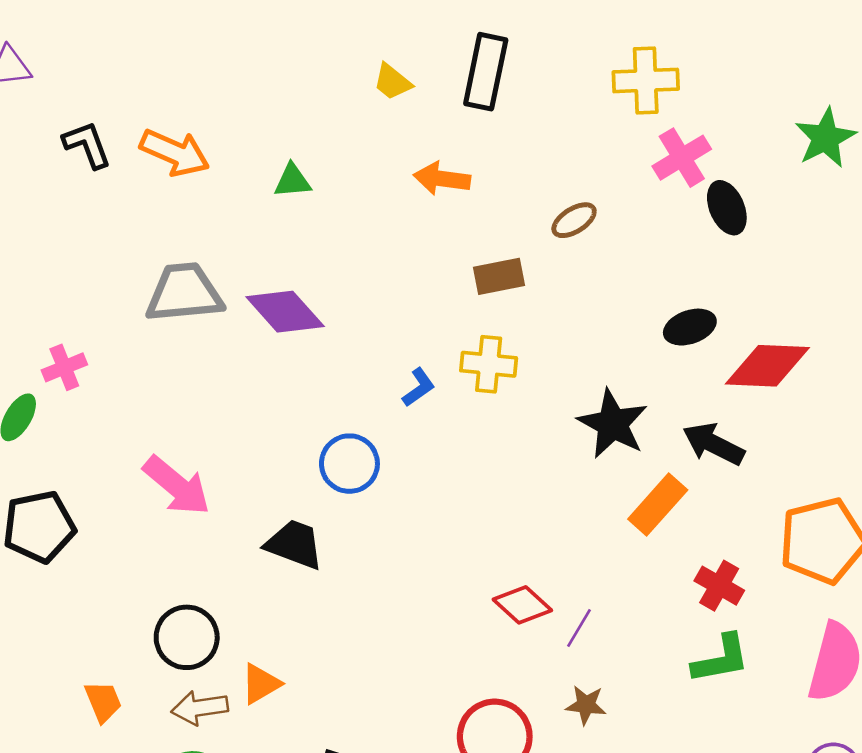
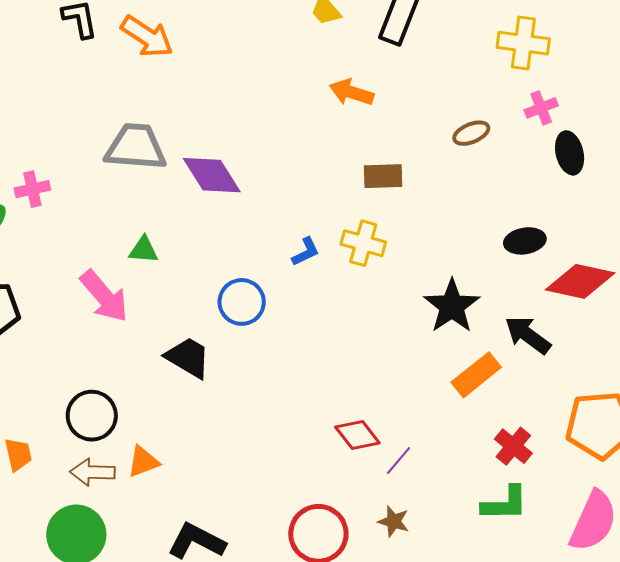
pink cross: (682, 158) -> (541, 108), size x0.7
green triangle: (292, 181) -> (144, 250), moved
brown ellipse: (574, 220) -> (471, 133), moved

